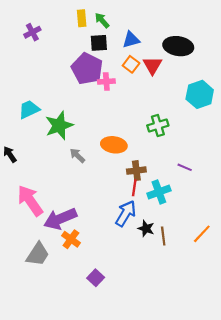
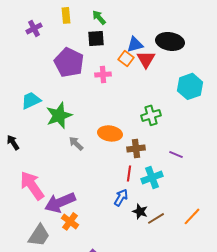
yellow rectangle: (82, 18) -> (66, 15), moved
blue triangle: (131, 40) -> (135, 44), moved
purple pentagon: (87, 69) -> (69, 62), moved
brown cross: (136, 171) -> (136, 148), moved
blue arrow: (126, 213) -> (121, 197), size x0.7
brown line: (163, 236) -> (156, 218), turned 66

